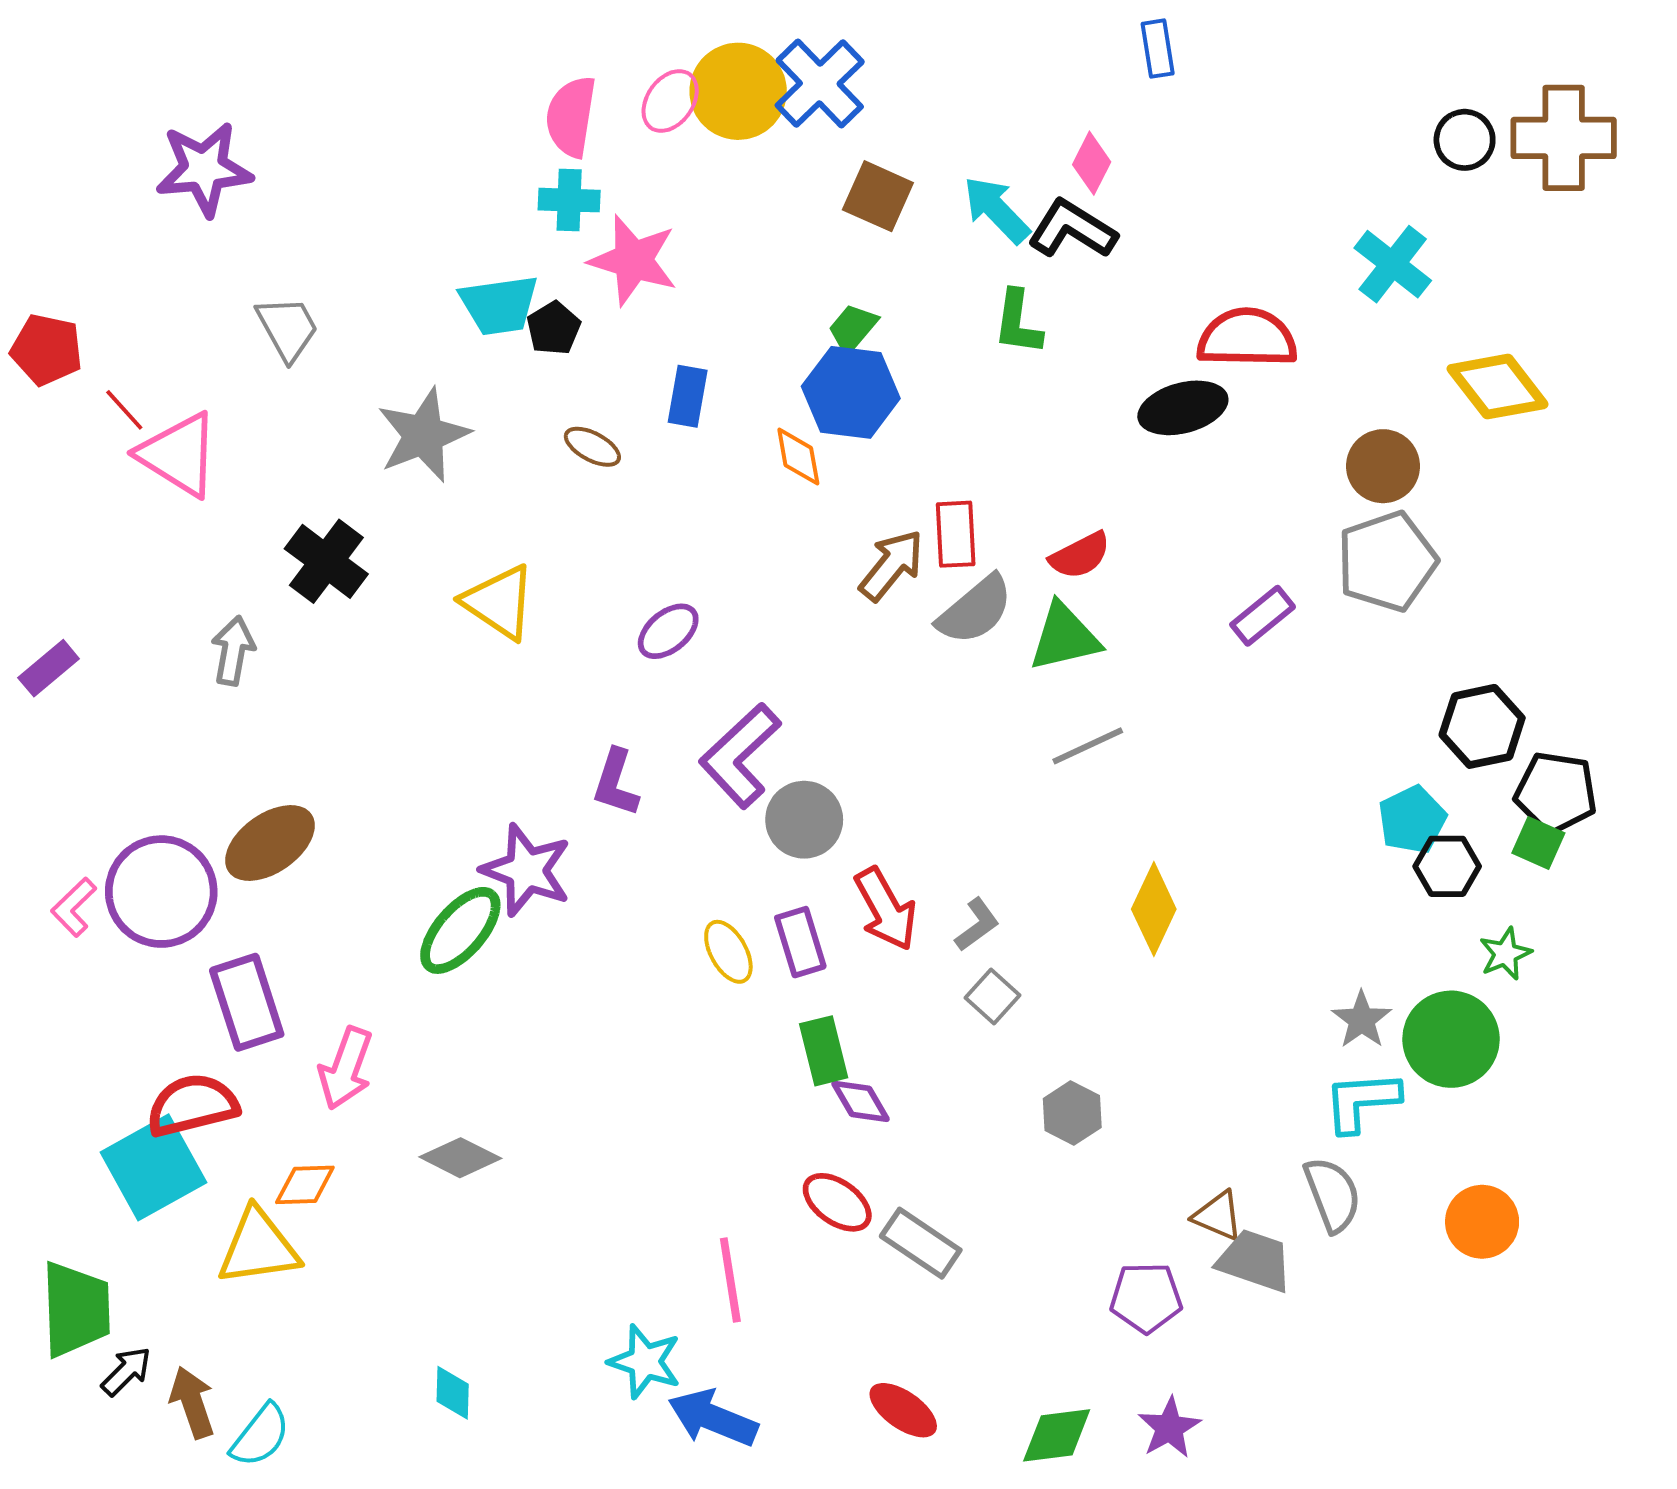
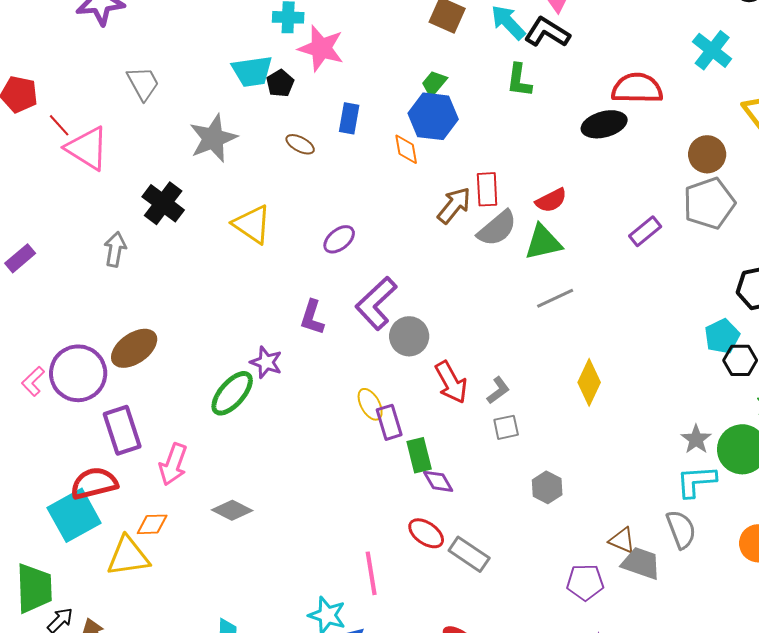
purple star: (526, 870) -> (266, 362), size x0.7
purple rectangle: (800, 942) -> (389, 422), moved
gray square: (993, 996) -> (506, 427), turned 36

